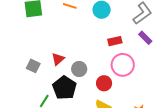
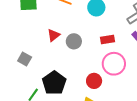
red triangle: (58, 59) -> (54, 35), moved
gray circle: (79, 69) -> (74, 41), moved

